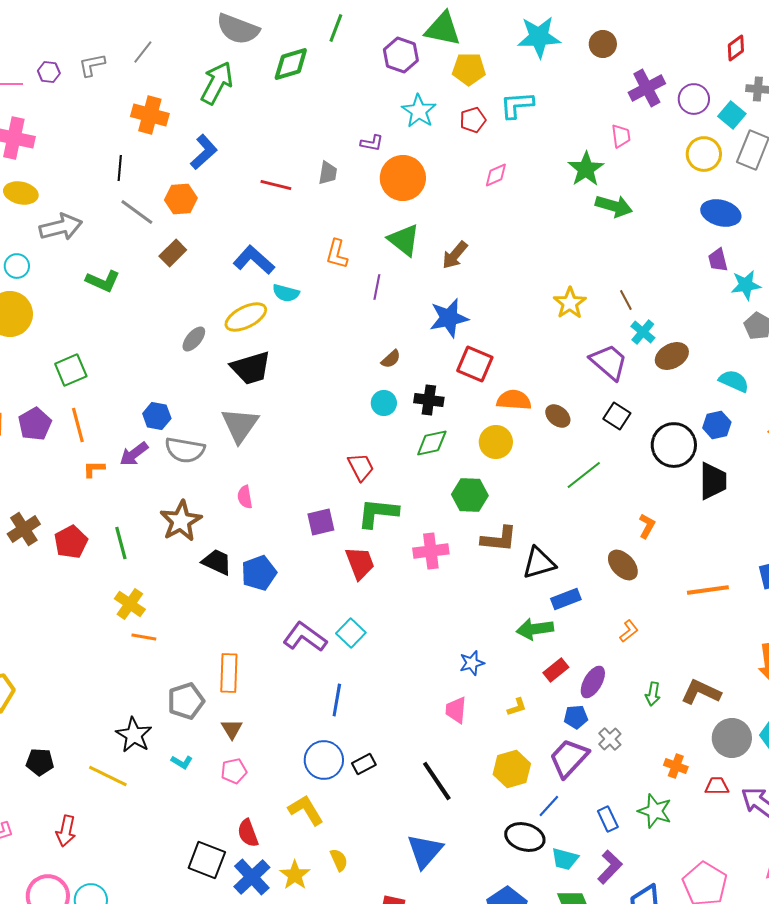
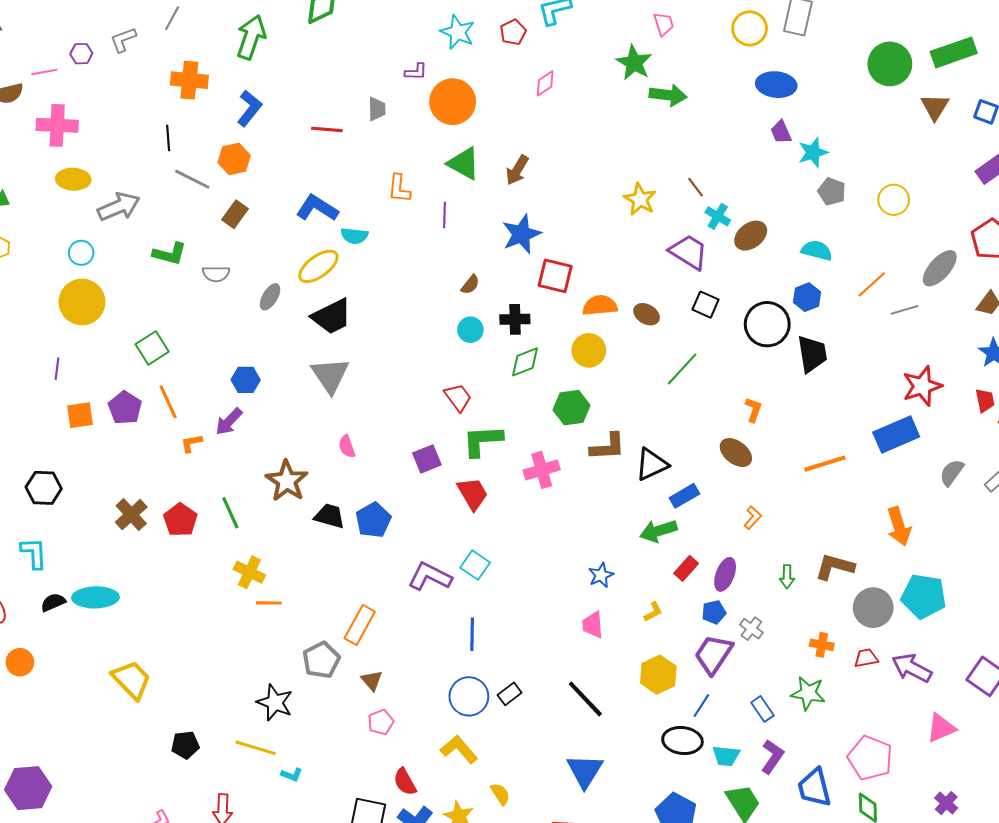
gray semicircle: (185, 450) -> (216, 274), moved, size x0.7
orange rectangle: (229, 673) -> (360, 625), turned 36
cyan L-shape: (182, 762) -> (292, 775), moved

